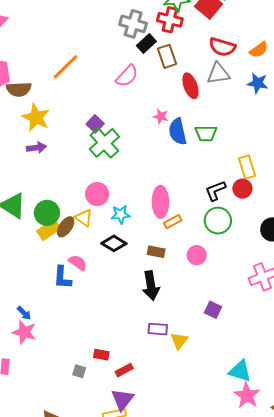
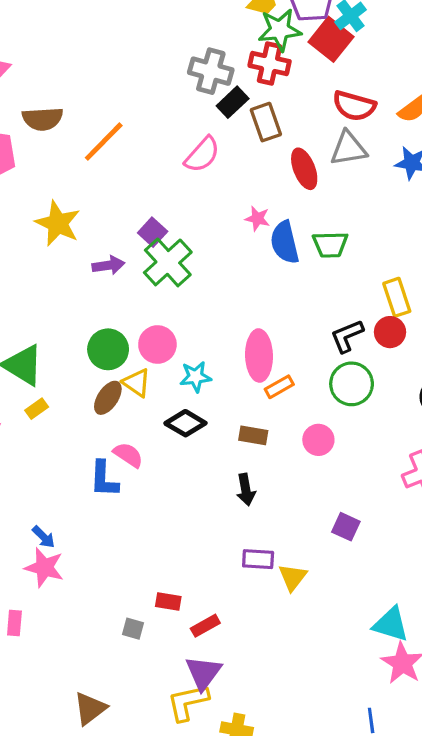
brown semicircle: (19, 89) -> (43, 119), moved
purple arrow: (36, 148) -> (108, 265), moved
green circle: (47, 213) -> (108, 349), moved
yellow rectangle: (49, 230) -> (37, 409), moved, size x0.6
black arrow: (151, 286) -> (246, 490), size x0.7

